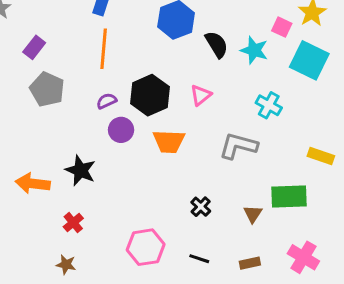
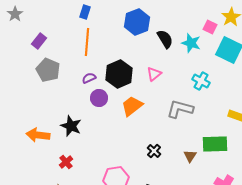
orange trapezoid: (169, 141) -> (132, 106), turned 140

